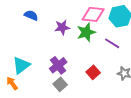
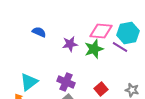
purple line: (112, 43) -> (120, 47), moved
purple cross: (58, 65) -> (66, 82), turned -30

